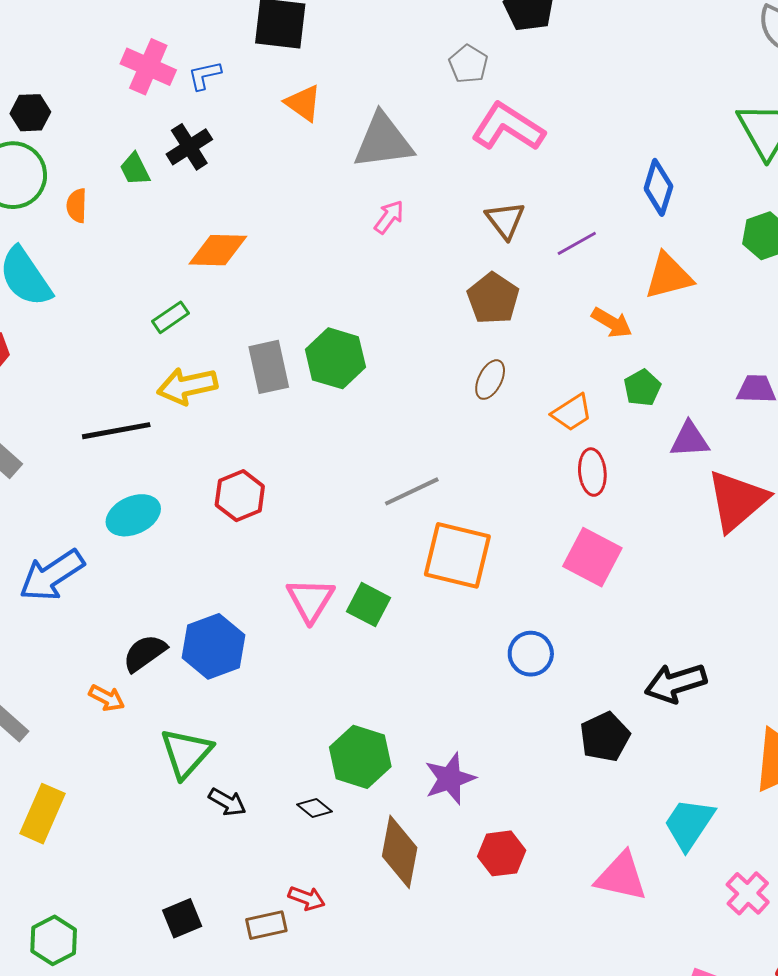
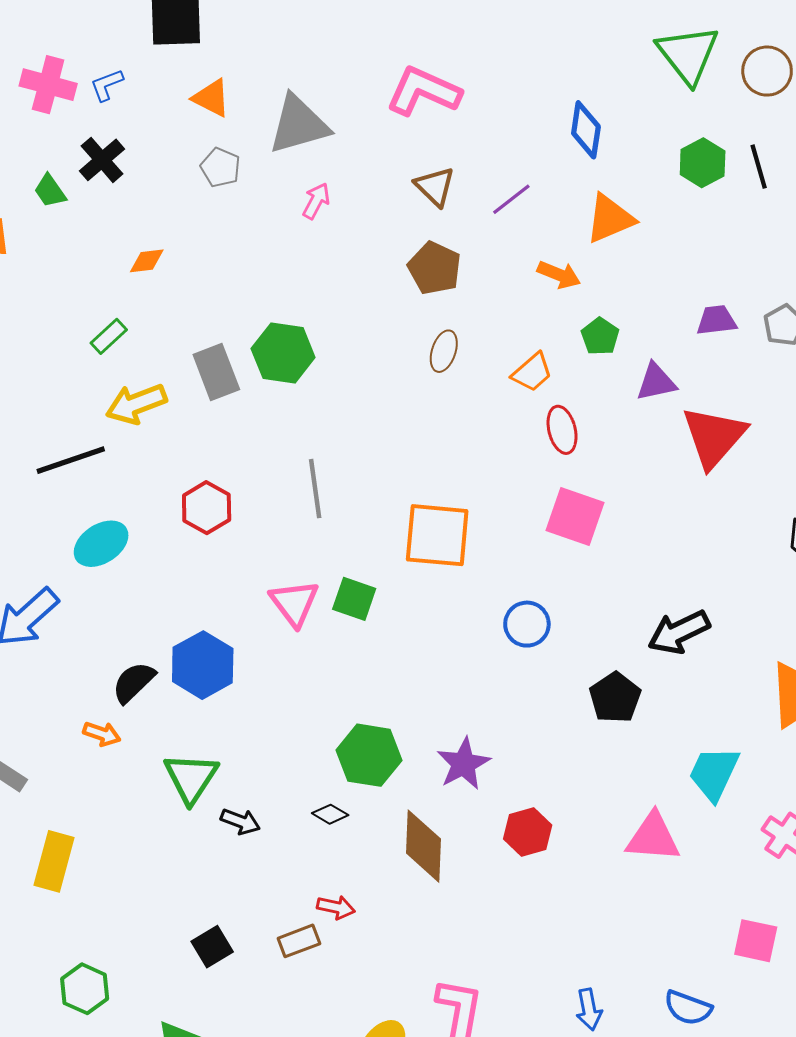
gray pentagon: (468, 64) -> (220, 167), moved
orange diamond: (218, 250) -> (147, 261), size x0.6
gray line: (412, 491) -> (315, 489), moved, turned -64

